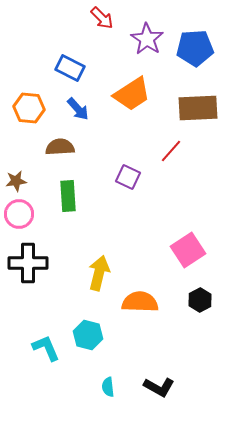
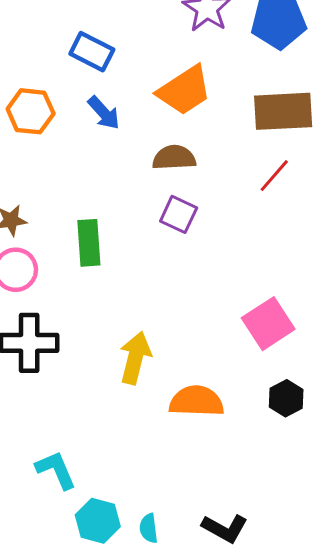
brown semicircle: (60, 147) -> (174, 158), moved
red line: (171, 151) -> (274, 176), moved
cyan hexagon: (88, 335) -> (98, 521), moved

